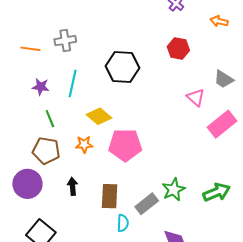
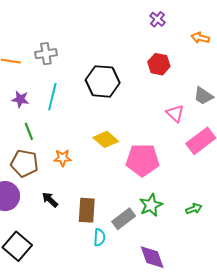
yellow diamond: (99, 116) -> (106, 139), moved
pink pentagon: (125, 145) -> (142, 160), moved
black arrow: (73, 186) -> (50, 200), turned -42
green arrow: (217, 192) -> (194, 209), size x0.6

